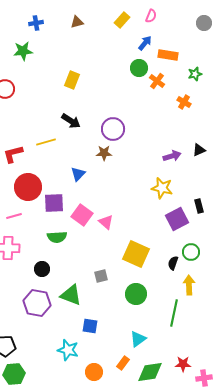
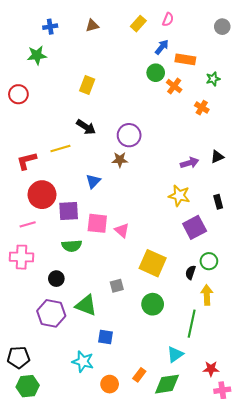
black rectangle: (199, 206) -> (218, 202), moved
pink square: (82, 215) -> (97, 223), turned -30
cyan triangle: (138, 339) -> (175, 354), moved
red star: (183, 364) -> (211, 369), moved

